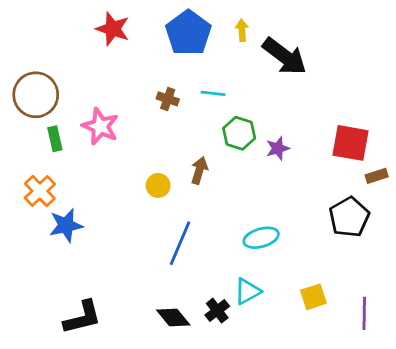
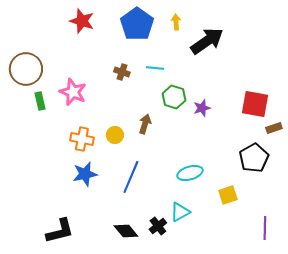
black arrow: (285, 56) -> (207, 41), turned -72
orange cross: (40, 191) -> (82, 139), moved, turned -35
blue star: (66, 225) -> (85, 174), moved
yellow square: (313, 297) -> (228, 195), moved

